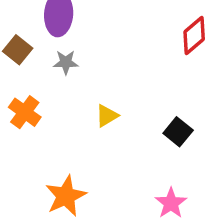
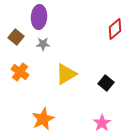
yellow triangle: (107, 116) -> (66, 74), size x1.6

